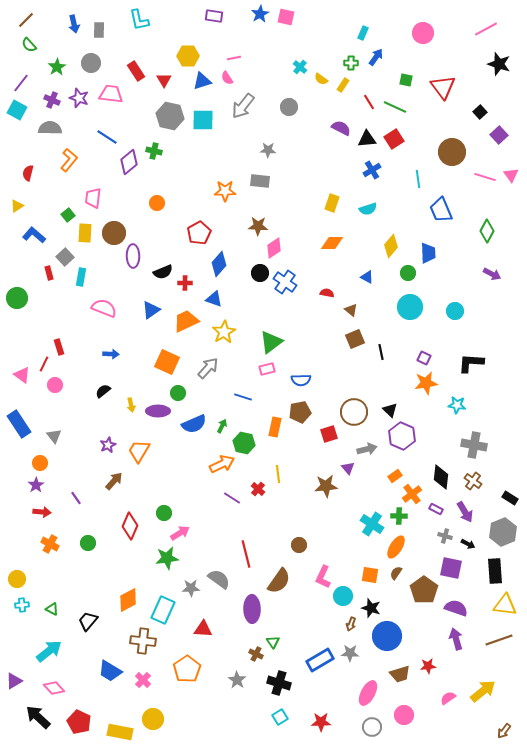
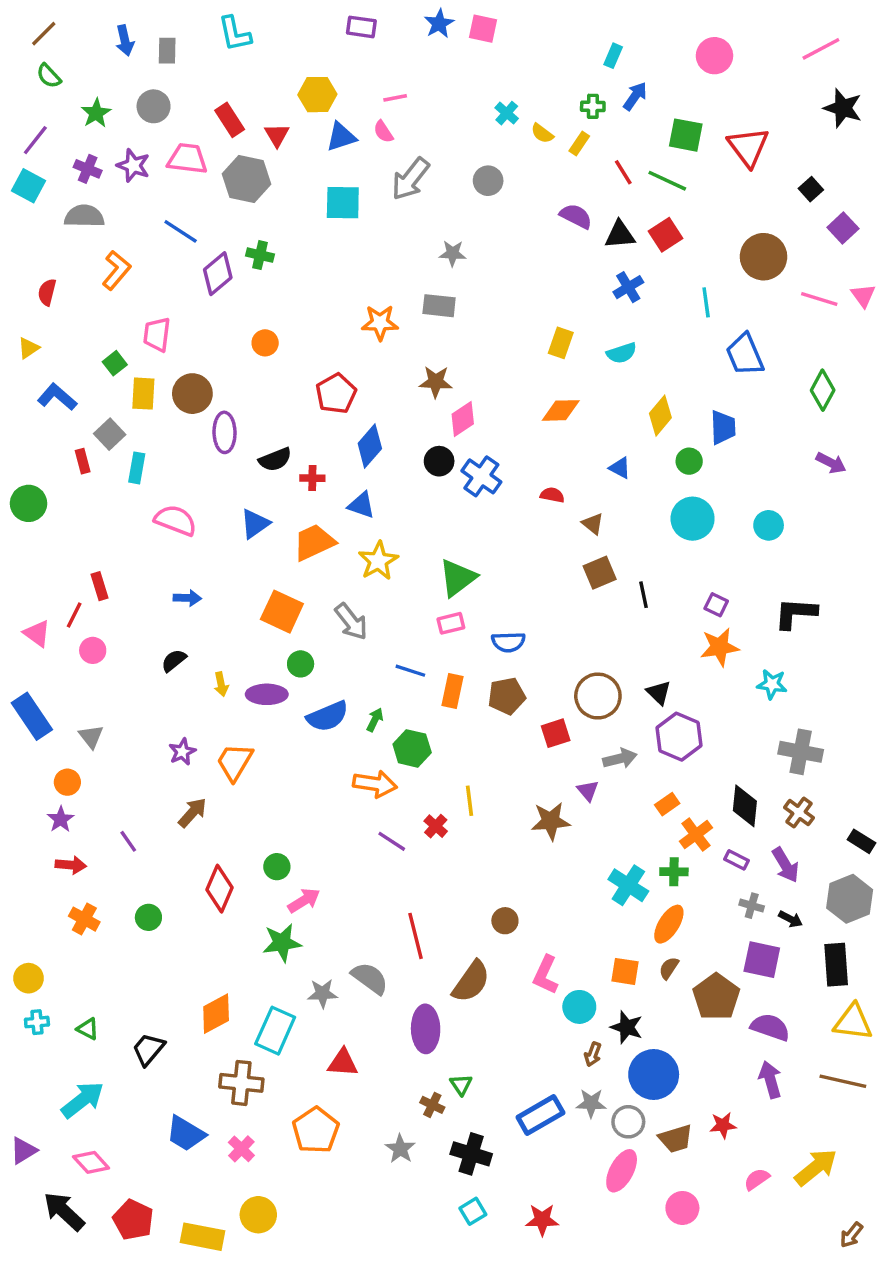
green square: (406, 80) -> (686, 135), size x1.5
gray hexagon: (170, 116) -> (246, 179), moved
gray arrow: (208, 368) -> (351, 622), turned 100
orange rectangle: (275, 427) -> (453, 691), moved
orange arrow: (222, 464) -> (375, 784), turned 35
brown line: (499, 640) -> (843, 1081), turned 32
gray circle: (372, 727) -> (628, 1122), moved

